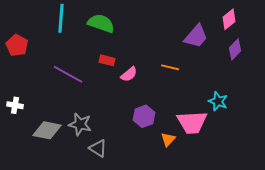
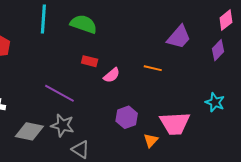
pink diamond: (229, 19) -> (226, 20), moved
purple line: (68, 74) -> (59, 93), moved
cyan star: (218, 101) -> (215, 102), moved

